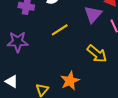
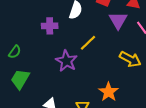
purple star: (18, 42) -> (66, 61), moved, turned -30

